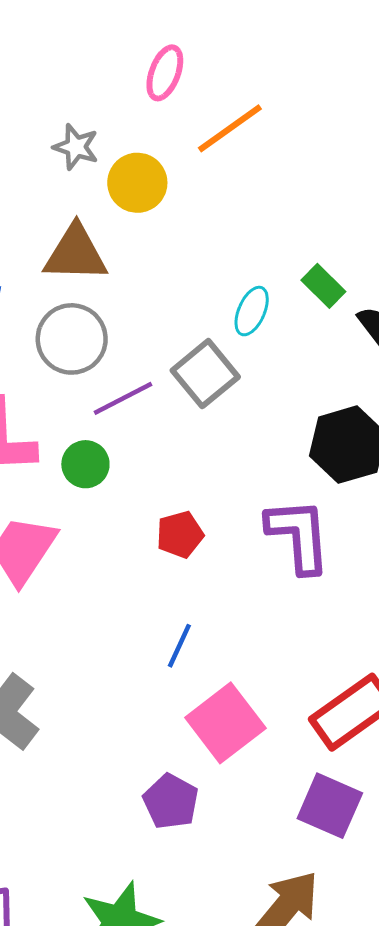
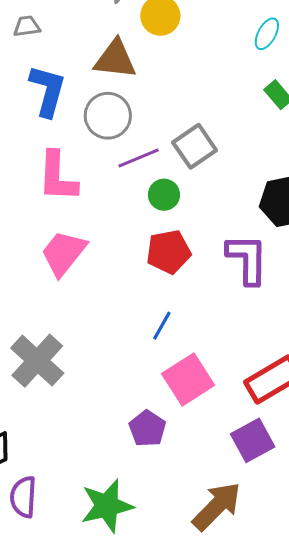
cyan ellipse: (252, 311) -> (267, 34), moved
green circle: (85, 464) -> (164, 195), moved
red pentagon: (180, 535) -> (169, 252), size x1.4
purple square: (330, 806) -> (253, 440), turned 33

